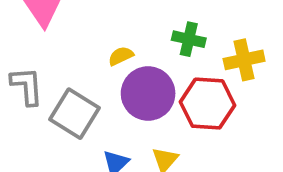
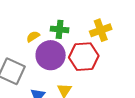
green cross: (189, 39) -> (60, 29), moved

